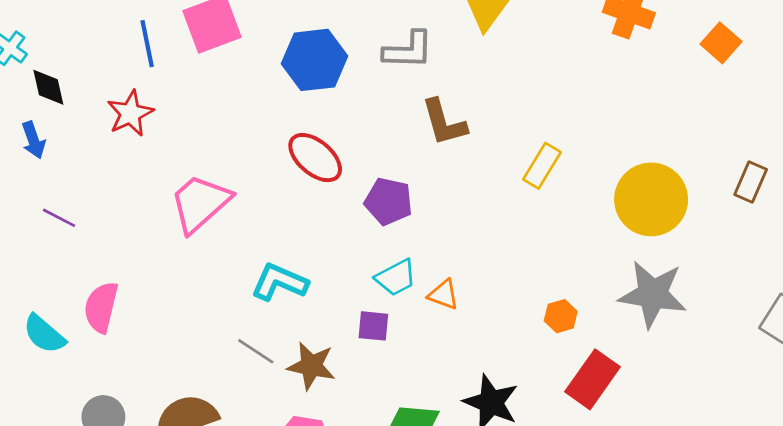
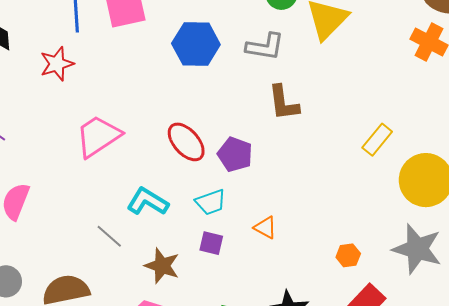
red ellipse: (315, 158) -> (186, 142), moved
yellow rectangle: (542, 166) -> (377, 140), moved
cyan trapezoid: (396, 278) -> (211, 202), moved
gray line: (256, 351) -> (109, 236), moved

